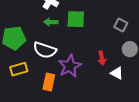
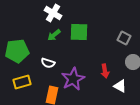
green arrow: (51, 22) -> (54, 35), turned -40
white semicircle: (45, 50) -> (48, 63), size x0.6

